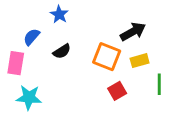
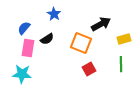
blue star: (59, 14) -> (54, 14), moved
yellow rectangle: (140, 61) -> (124, 39), moved
pink rectangle: (16, 63) -> (28, 48), moved

